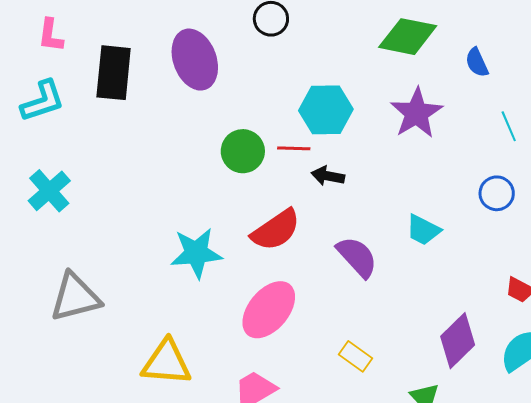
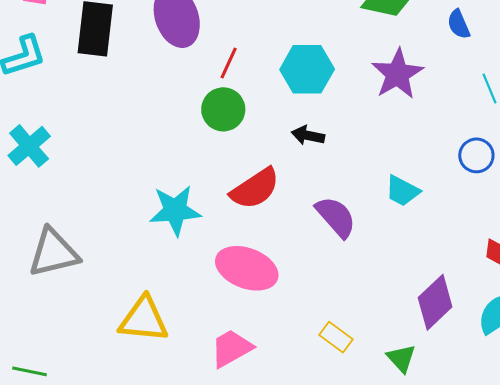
red line: (294, 148) -> (229, 63), moved, turned -68
pink ellipse: (269, 310) -> (247, 268), turned 70
yellow rectangle: (356, 356) -> (336, 337), moved

